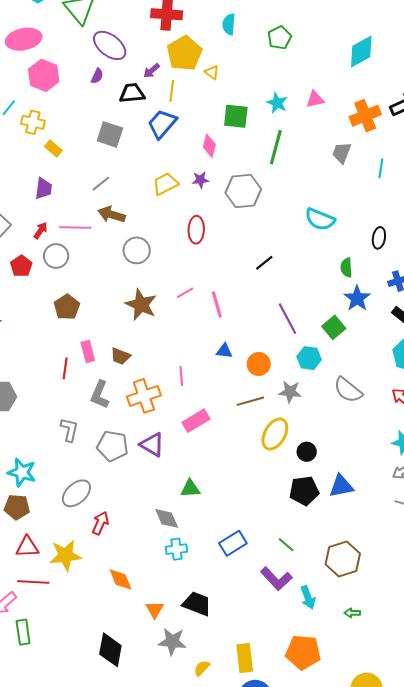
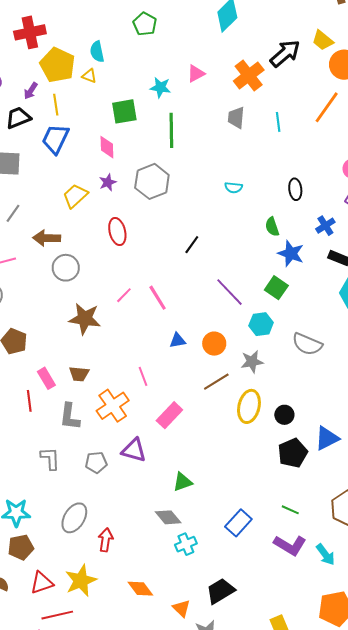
cyan semicircle: (229, 24) -> (97, 52), moved
brown arrow: (112, 214) -> (47, 238), moved
cyan semicircle: (320, 219) -> (234, 188), size x0.6
gray pentagon: (113, 446) -> (96, 462), size x0.7
black trapezoid: (197, 604) -> (220, 591), turned -36

